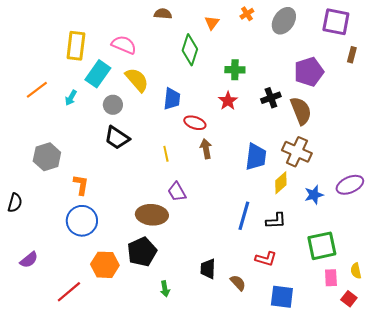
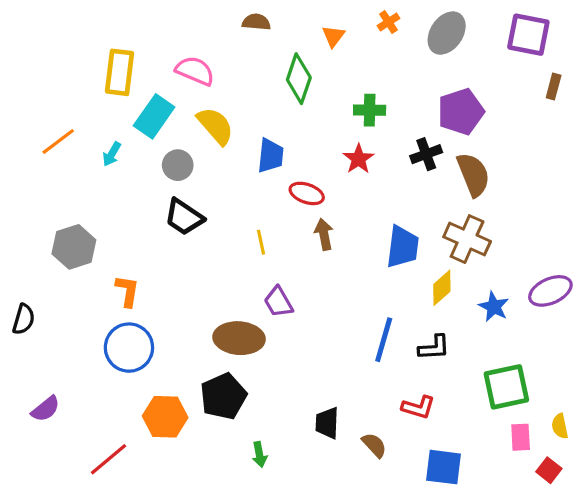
purple pentagon: (309, 72) -> (461, 112), moved
blue star: (314, 195) -> (494, 307), turned -30

